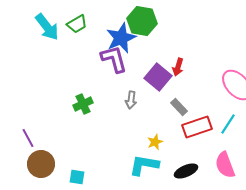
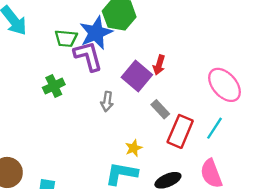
green trapezoid: (77, 24) -> (66, 38), moved, turned 35
green cross: (83, 104) -> (54, 86), moved
red rectangle: (197, 127) -> (180, 131), turned -48

